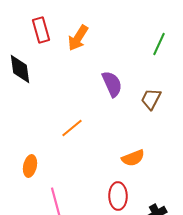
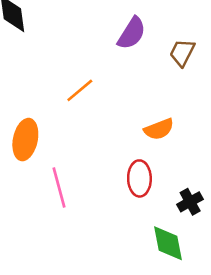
purple semicircle: (112, 84) -> (132, 33), turned 56
orange ellipse: (30, 166) -> (25, 140), size x1.4

